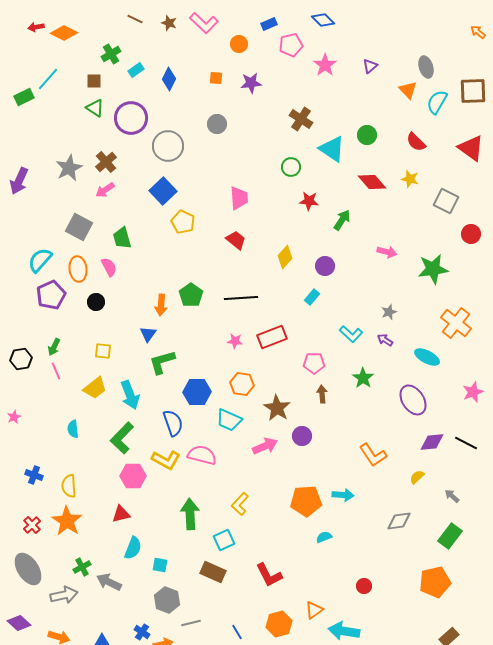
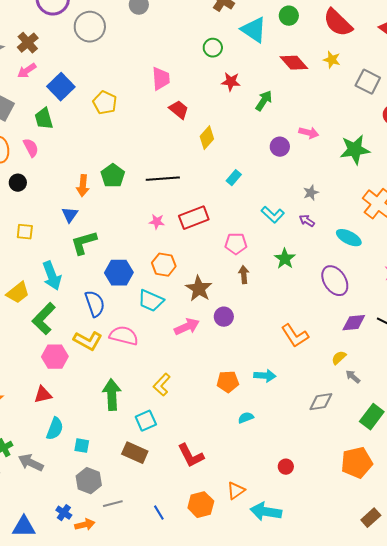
red semicircle: (416, 142) -> (338, 23), size x1.5
blue square: (163, 191) -> (61, 87), moved
red trapezoid: (236, 240) -> (179, 110), moved
purple circle: (325, 266) -> (280, 147), moved
yellow trapezoid: (95, 388) -> (18, 293), moved
gray arrow: (452, 496) -> (353, 377), moved
orange pentagon: (306, 501) -> (228, 382), size x0.7

